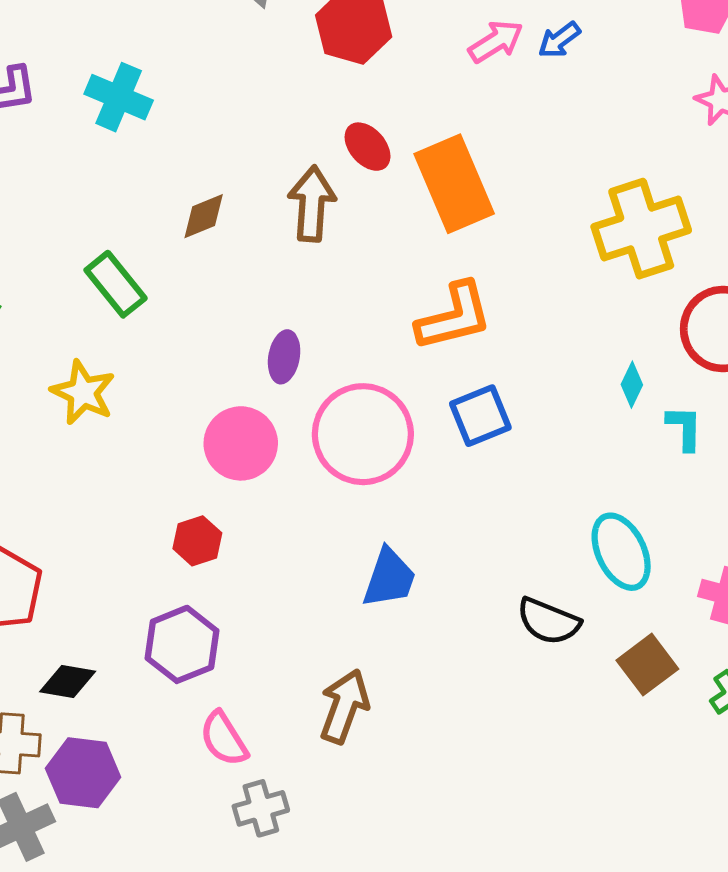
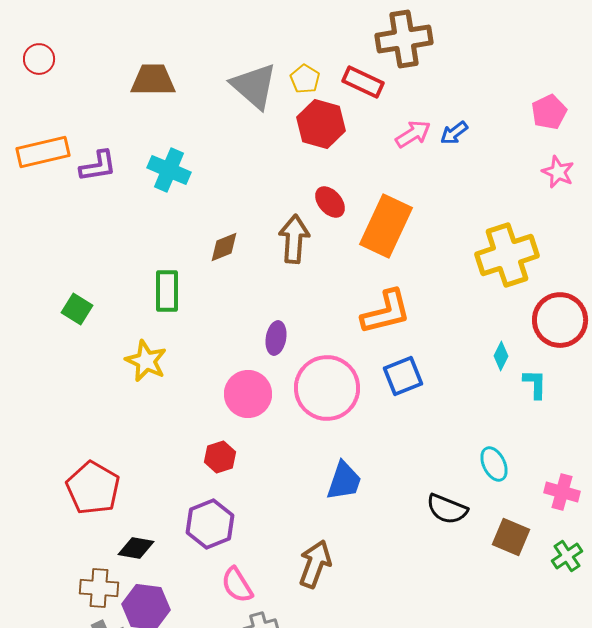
orange rectangle: (454, 184) -> (386, 226), turned 48
green rectangle: (116, 284) -> (167, 291), turned 39
cyan ellipse: (621, 552) -> (494, 464), size x0.7
brown square: (647, 665) -> (511, 537), turned -30

